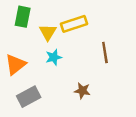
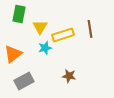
yellow rectangle: (74, 24) -> (63, 35), moved
brown line: (105, 52) -> (90, 29), moved

